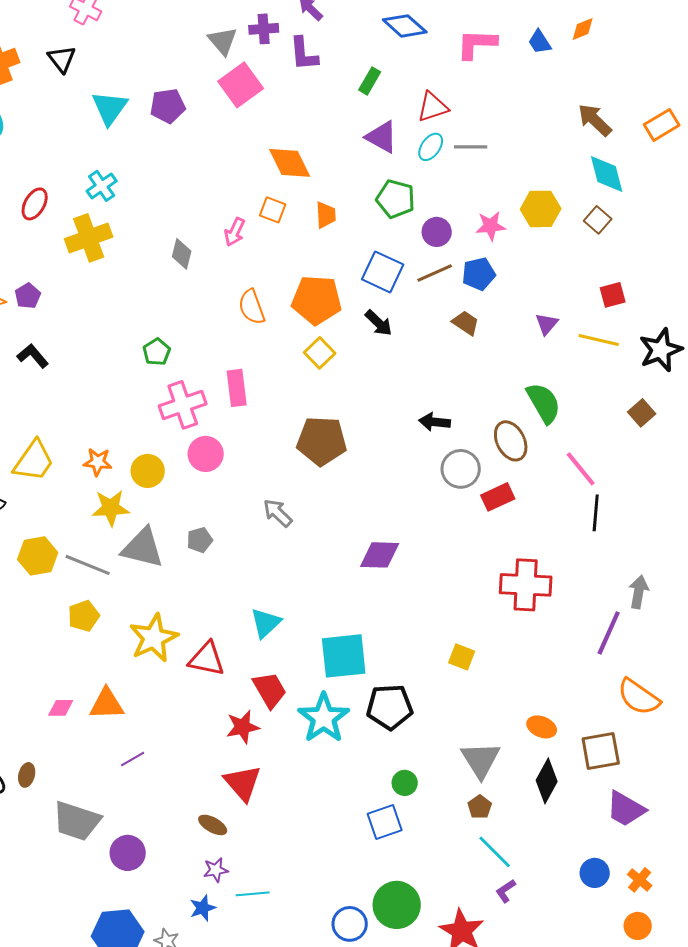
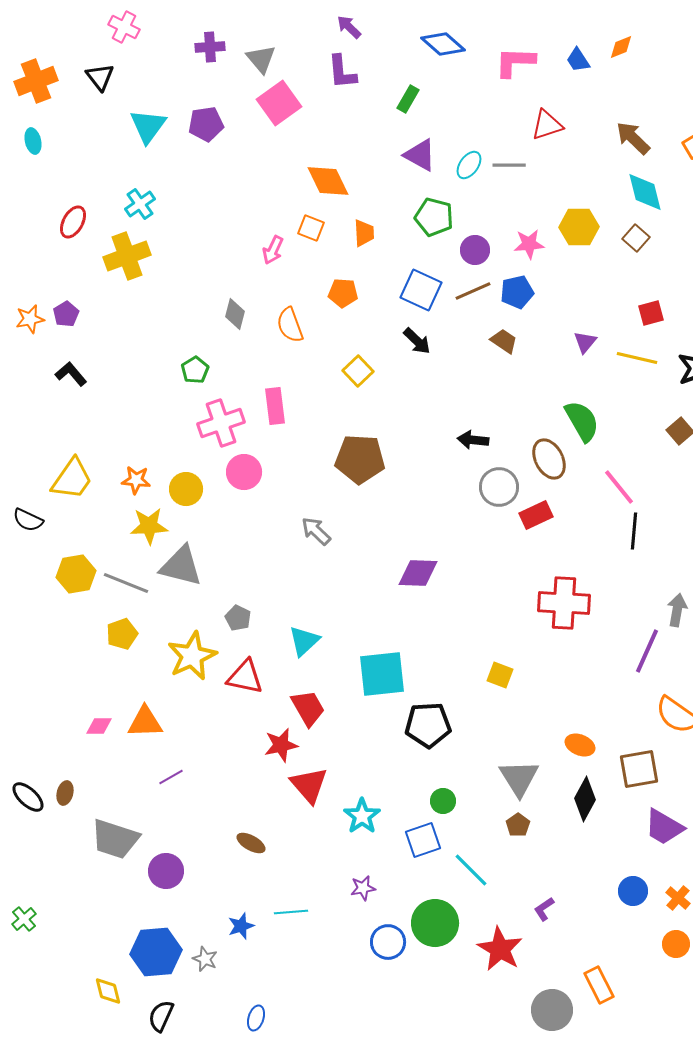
purple cross: (264, 29) -> (210, 47), moved
red triangle: (433, 107) -> (547, 125), moved
gray diamond: (182, 254) -> (235, 314), moved
orange pentagon: (317, 300) -> (343, 293), moved, size x0.6
gray pentagon: (200, 540) -> (238, 618), moved, turned -30
cyan star: (324, 718) -> (362, 816), moved, size x0.7
red triangle: (243, 783) -> (309, 785), moved
cyan line: (495, 852) -> (471, 870), moved
purple star: (216, 870) -> (363, 888), moved

